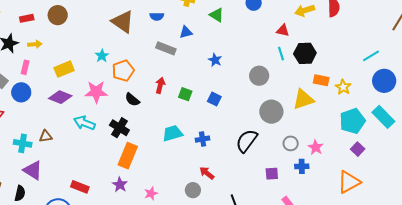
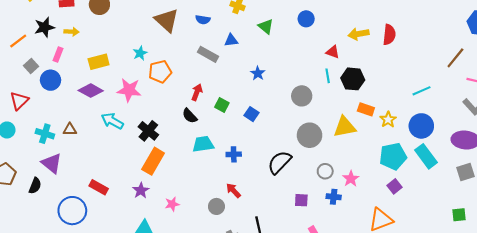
blue circle: (384, 81) -> (421, 126), moved
black semicircle: (132, 100) -> (190, 116), moved

